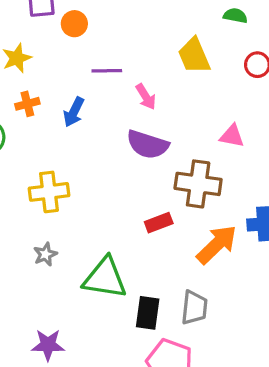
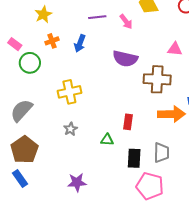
pink arrow: (146, 97) -> (126, 22), moved
red rectangle: (159, 223) -> (128, 122), moved, turned -56
orange arrow: (217, 244) -> (171, 114), turned 48
green triangle: (105, 278) -> (107, 140), size x0.5

